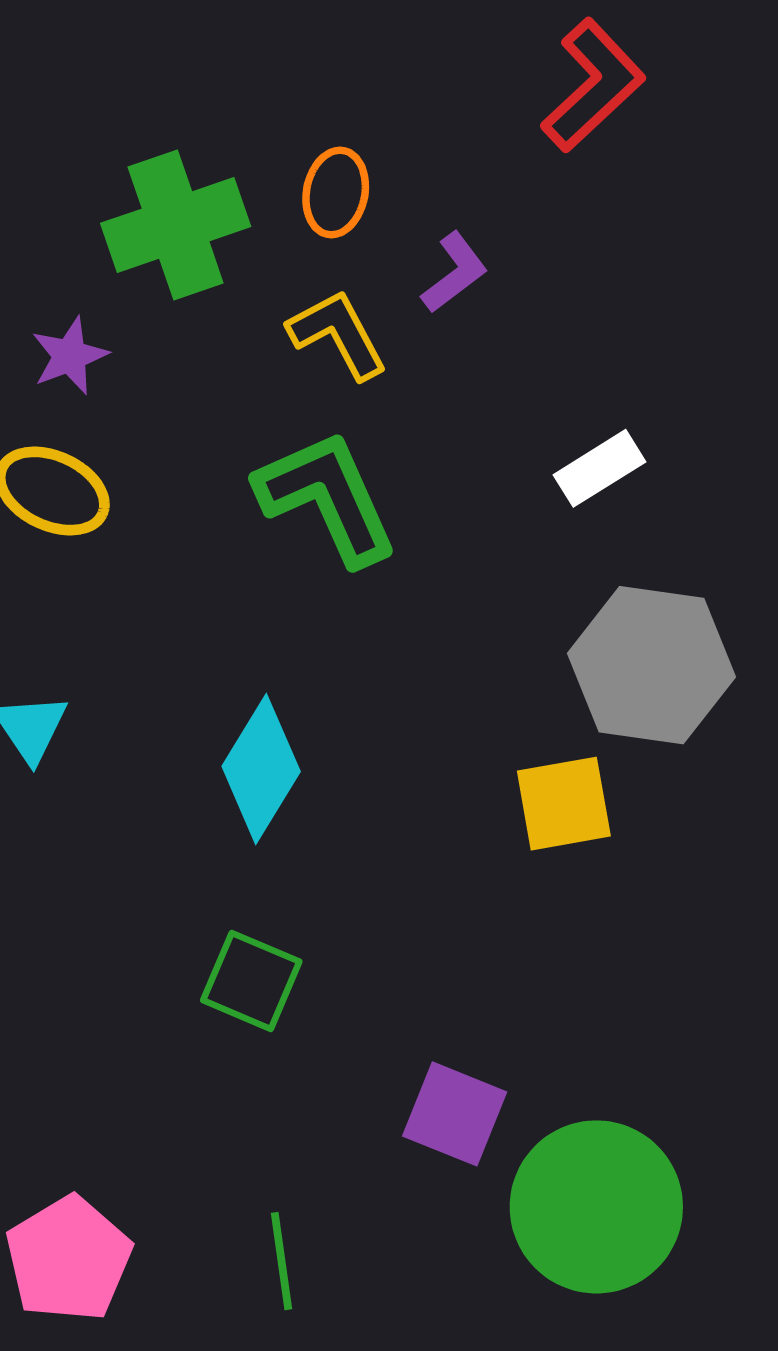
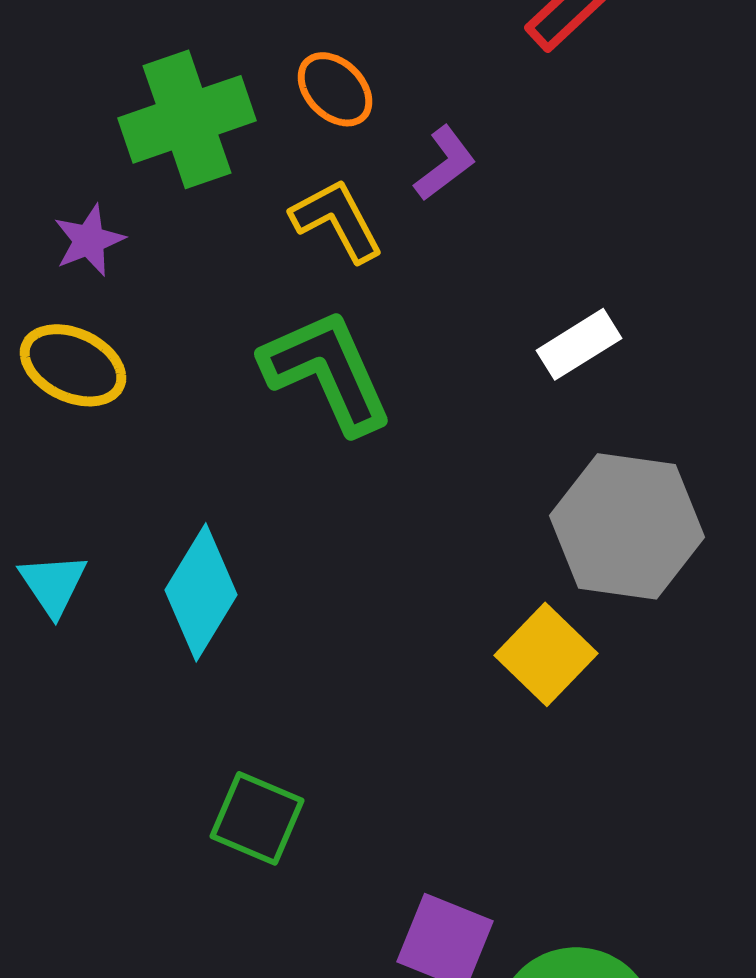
orange ellipse: (336, 193) -> (335, 89), turned -56
cyan diamond: (261, 769) -> (201, 592), moved
yellow square: (564, 804) -> (546, 654), turned -36

